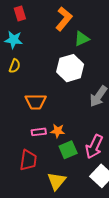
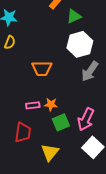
white hexagon: (70, 68) -> (80, 44), moved
orange trapezoid: (36, 102) -> (42, 68), moved

